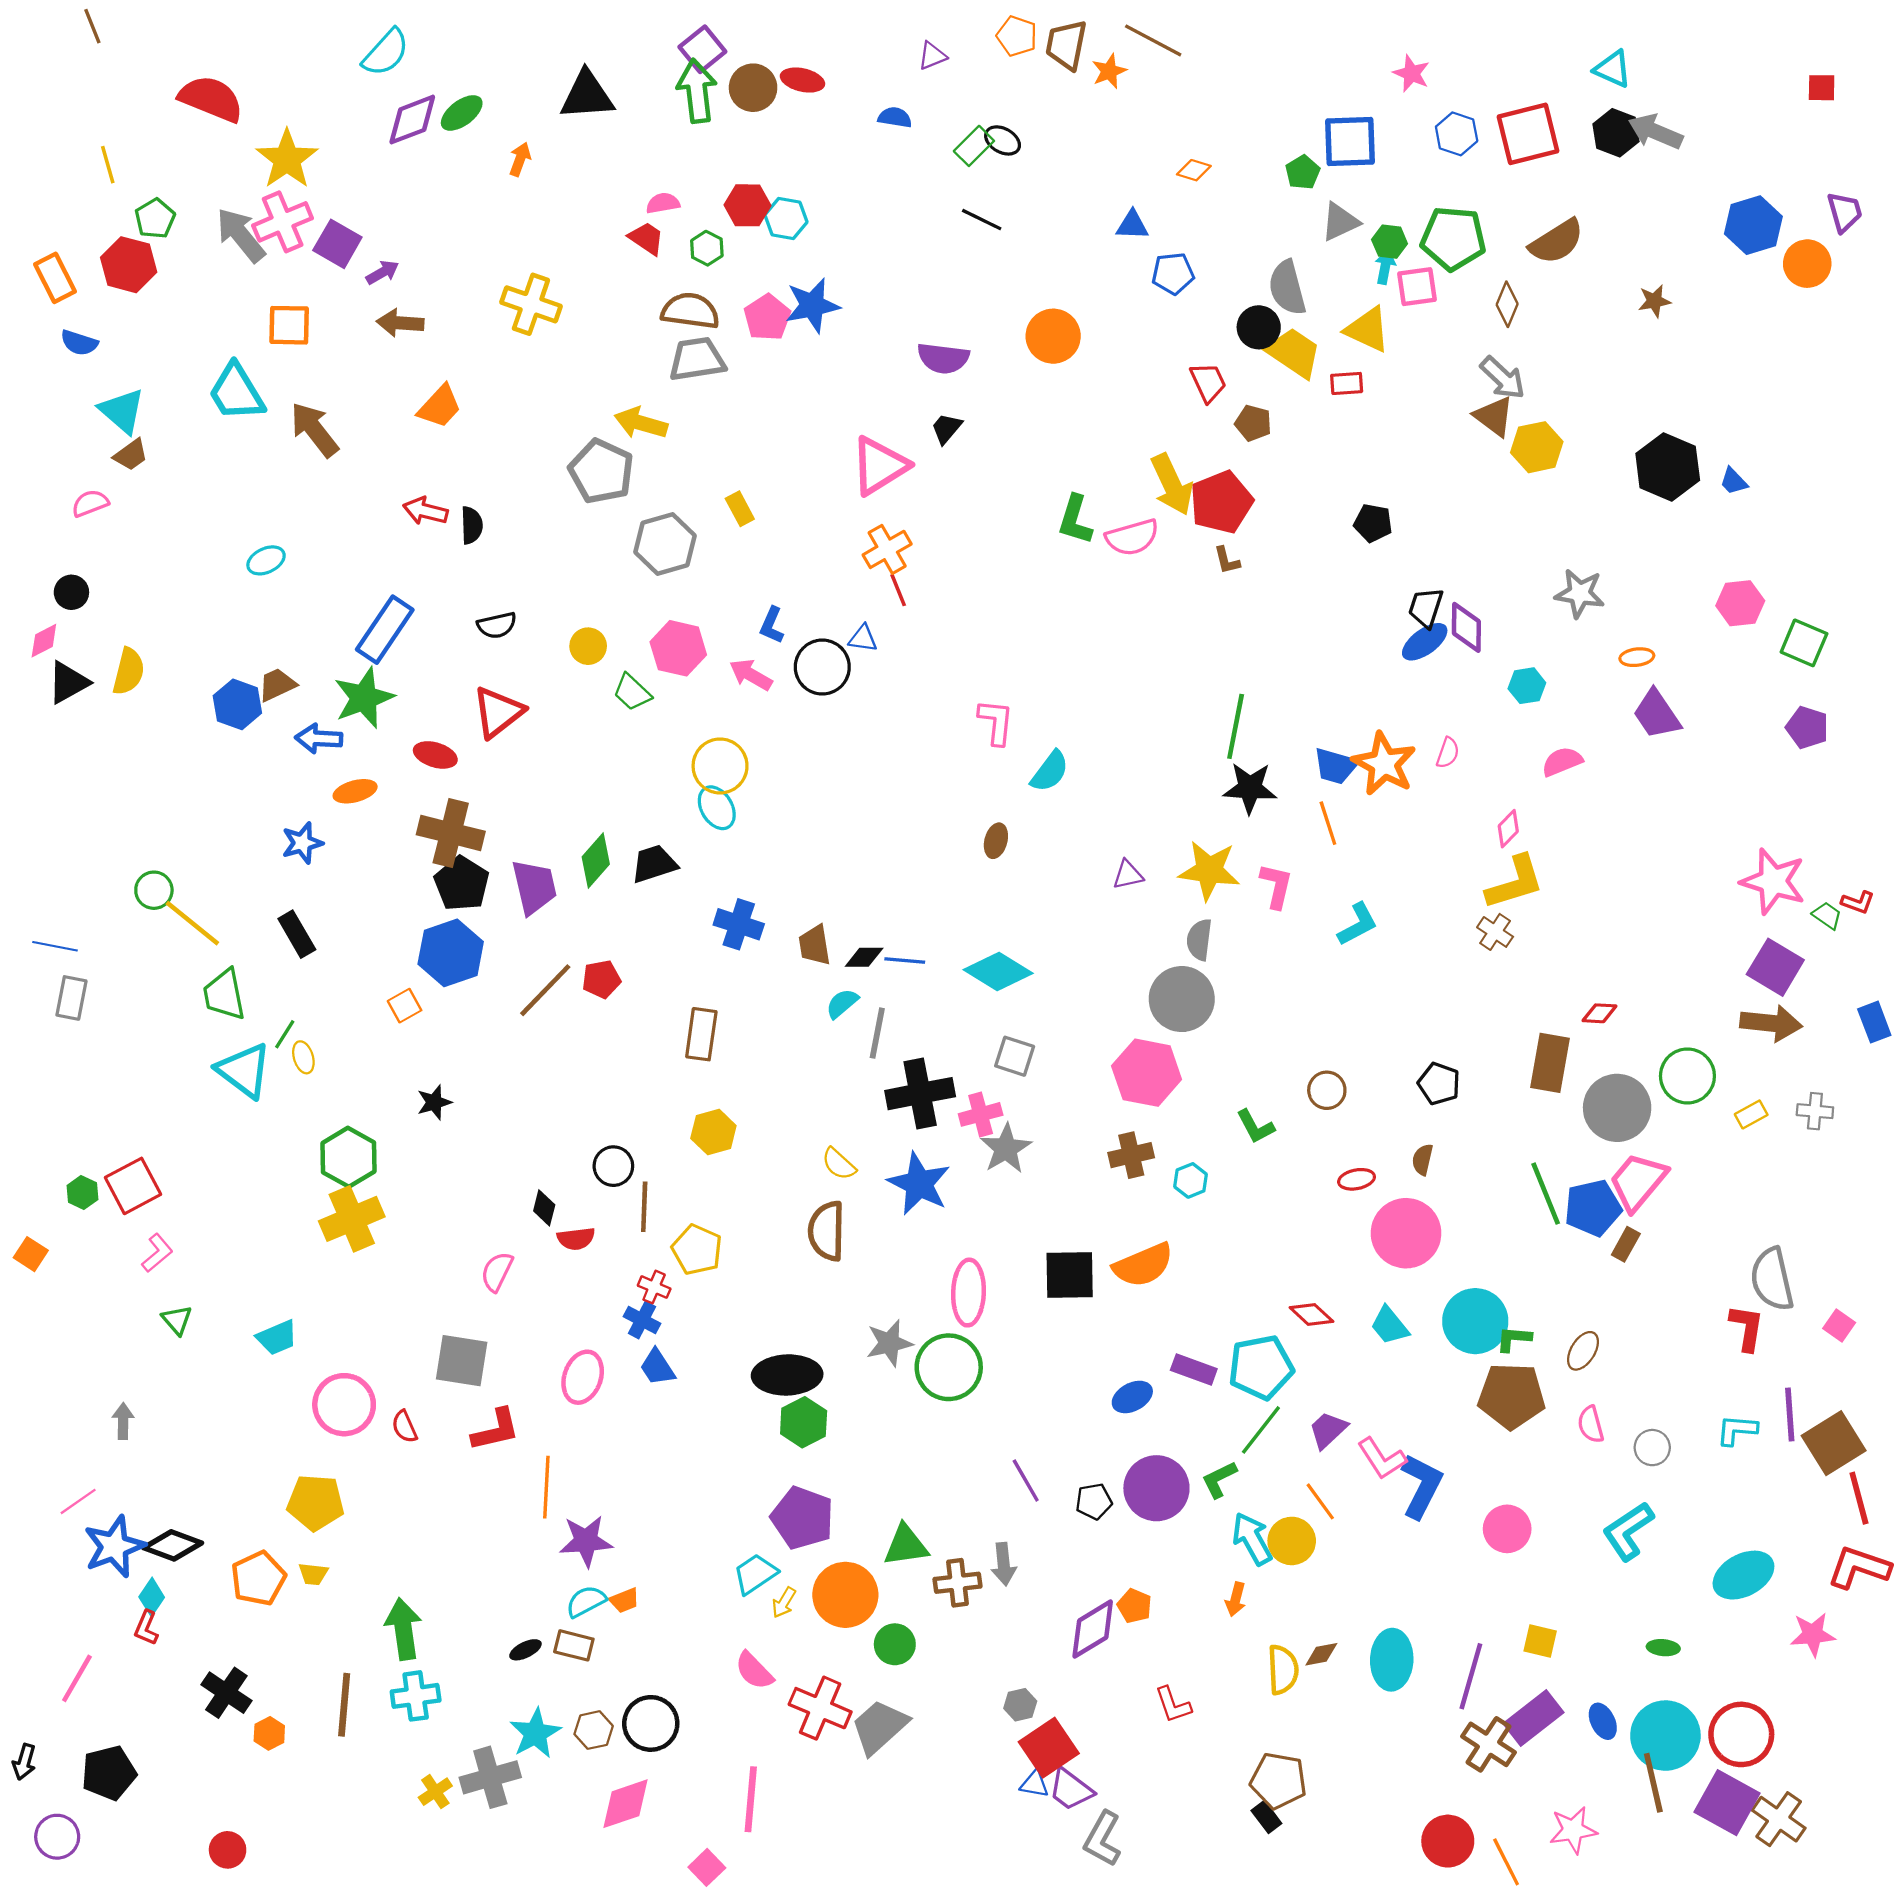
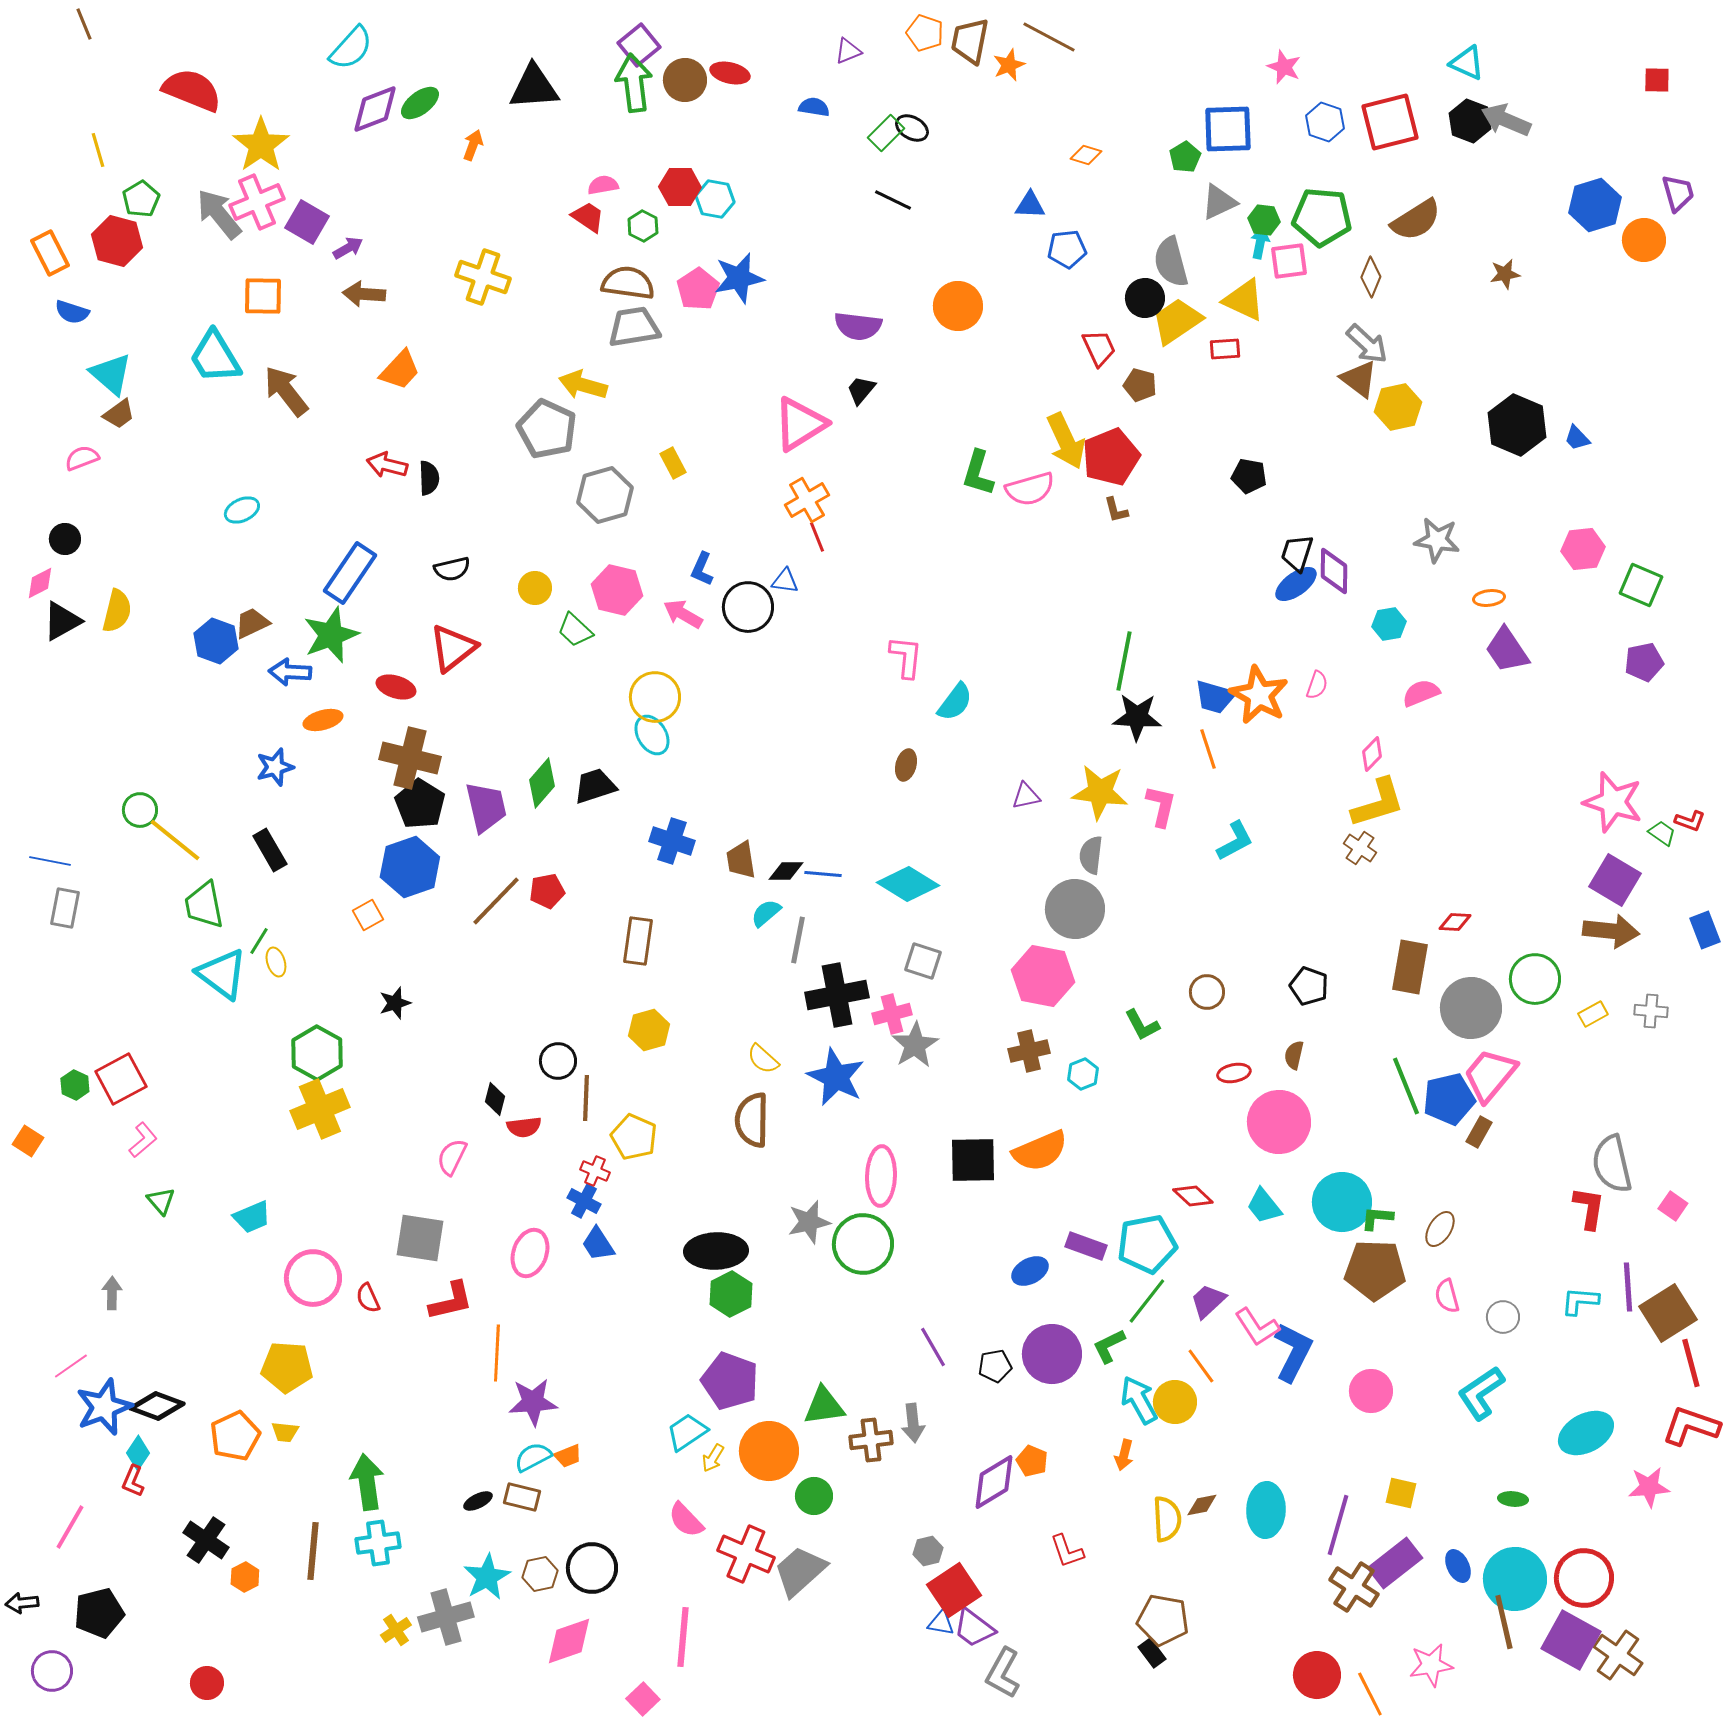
yellow trapezoid: (1294, 353) -> (1177, 321), turned -68
purple pentagon: (1807, 727) -> (1644, 662), turned -30
black arrow: (24, 1762) -> (22, 1603), turned 68

